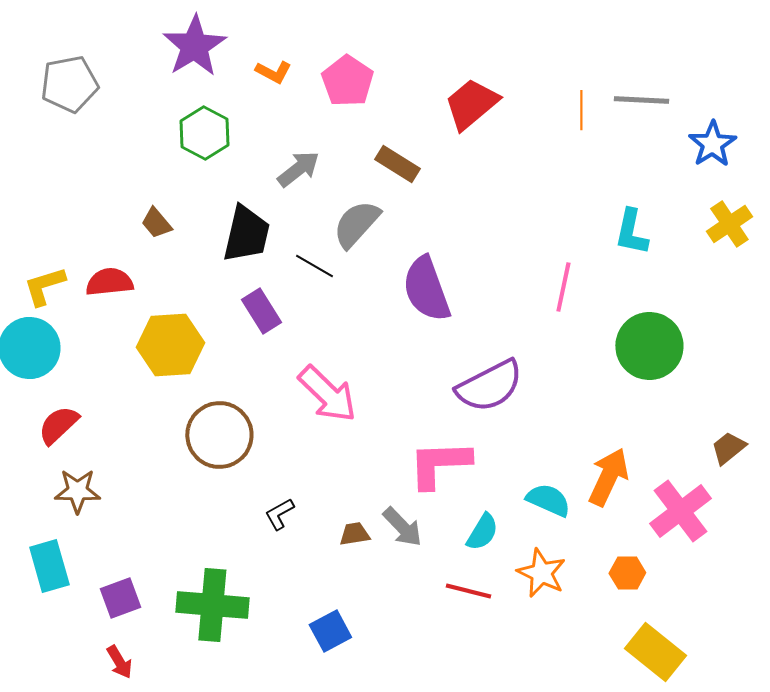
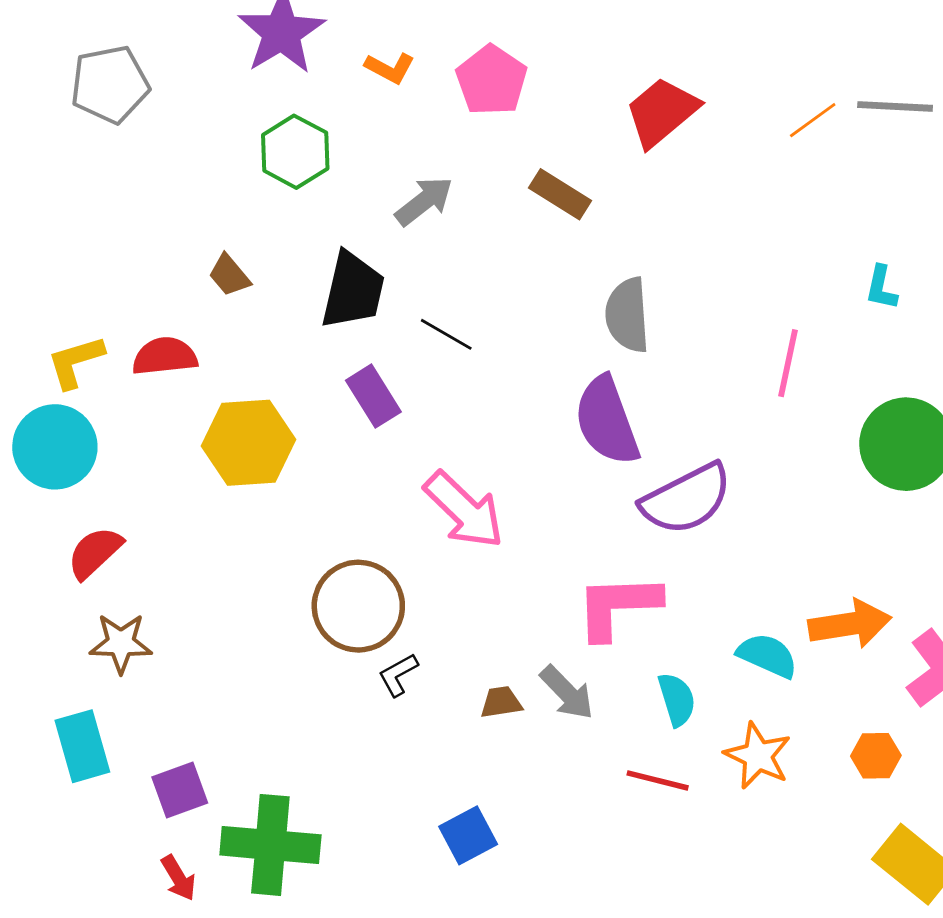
orange line: (581, 110) -> (813, 120), turned 54
gray semicircle: (356, 224) -> (627, 315), moved, turned -46
cyan L-shape: (631, 232) -> (881, 288), size x0.7
purple semicircle: (426, 289) -> (607, 421), moved
brown circle: (219, 435) -> (358, 606), moved
orange arrow: (608, 477) -> (850, 624), turned 56
cyan semicircle: (482, 532) -> (677, 699), turned -48
green cross: (212, 605) -> (270, 845), moved

